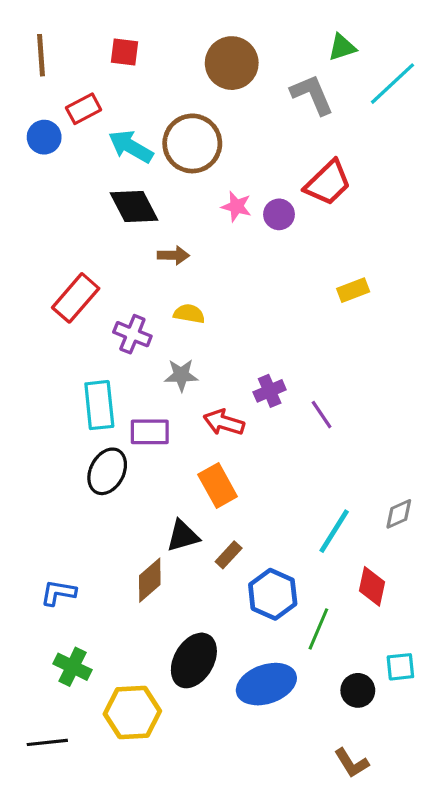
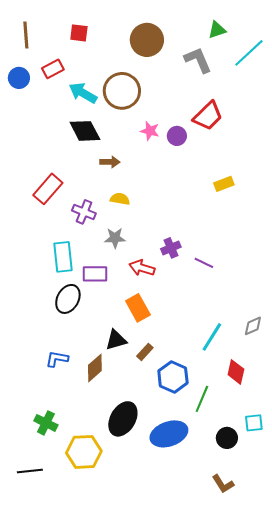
blue circle: (44, 137) -> (19, 78), moved
purple line: (322, 415) -> (204, 263), turned -30
blue L-shape: (58, 593) -> (57, 359), moved

